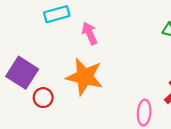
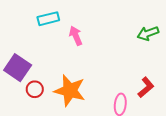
orange star: (84, 77) -> (70, 91), moved

